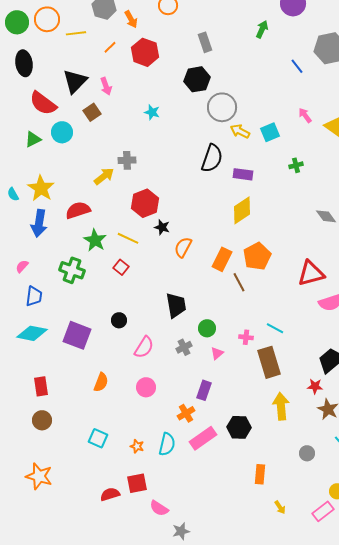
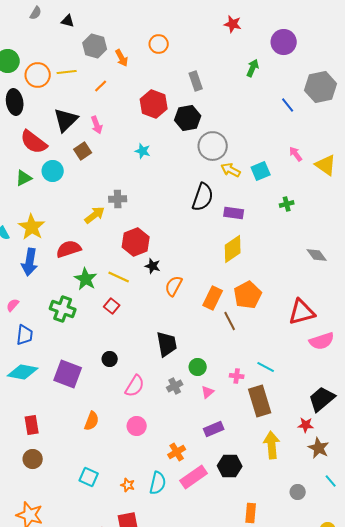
orange circle: (47, 19) -> (38, 75), moved
red hexagon: (145, 52) -> (154, 104), moved
purple rectangle: (204, 390) -> (214, 429), moved, turned 48

